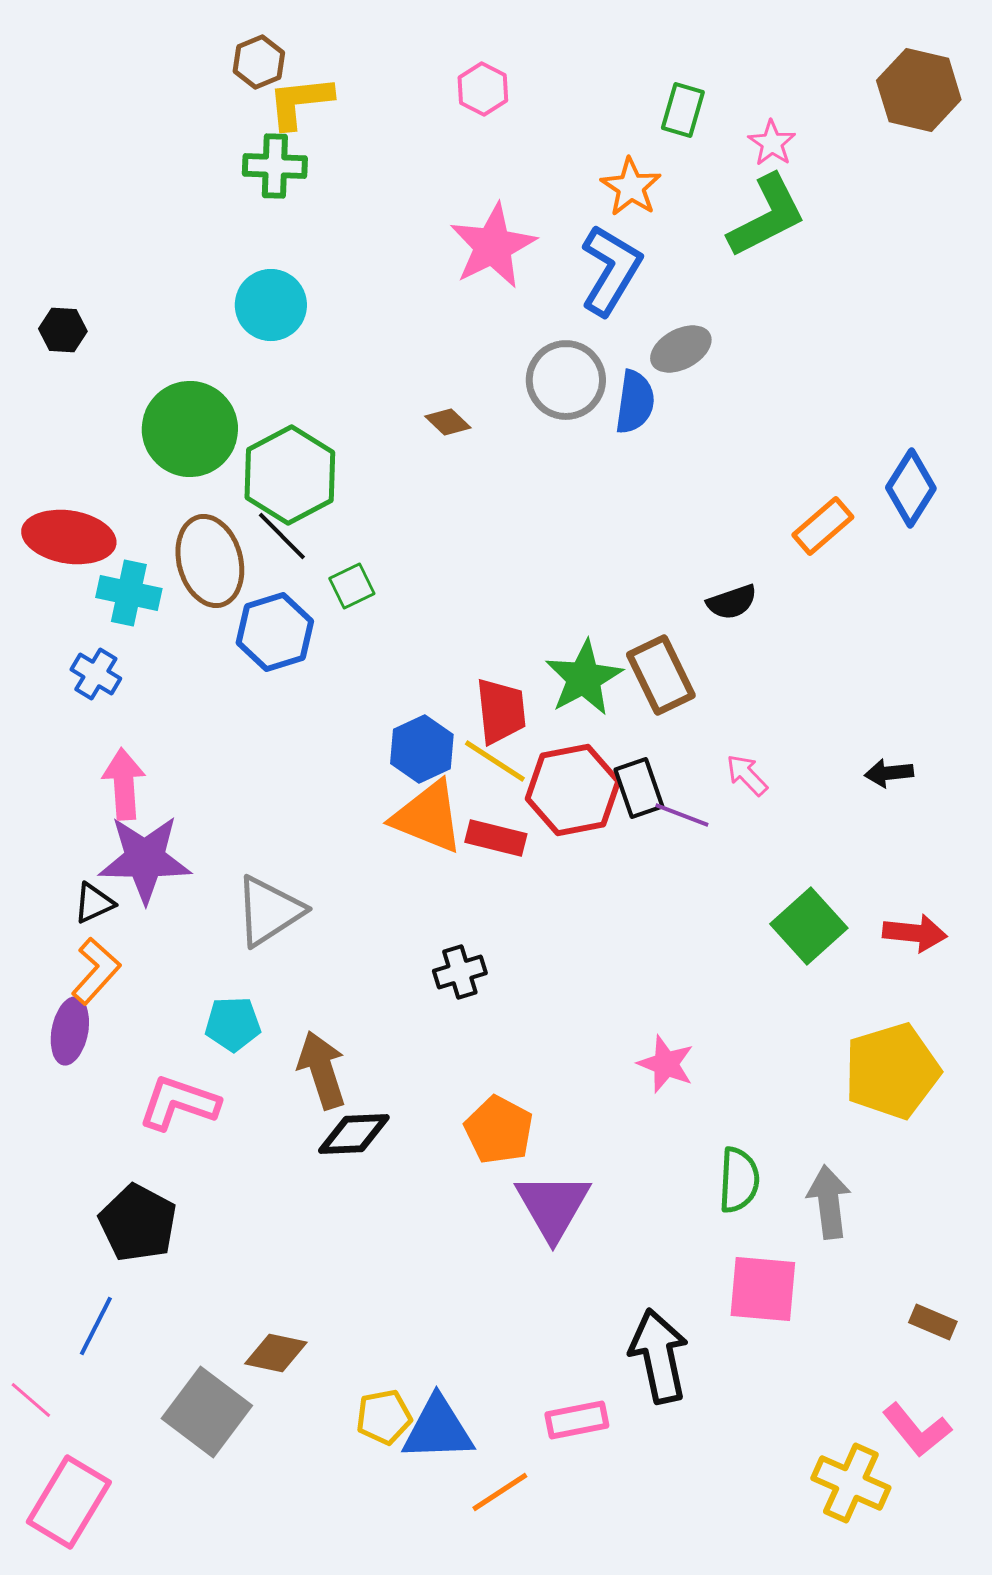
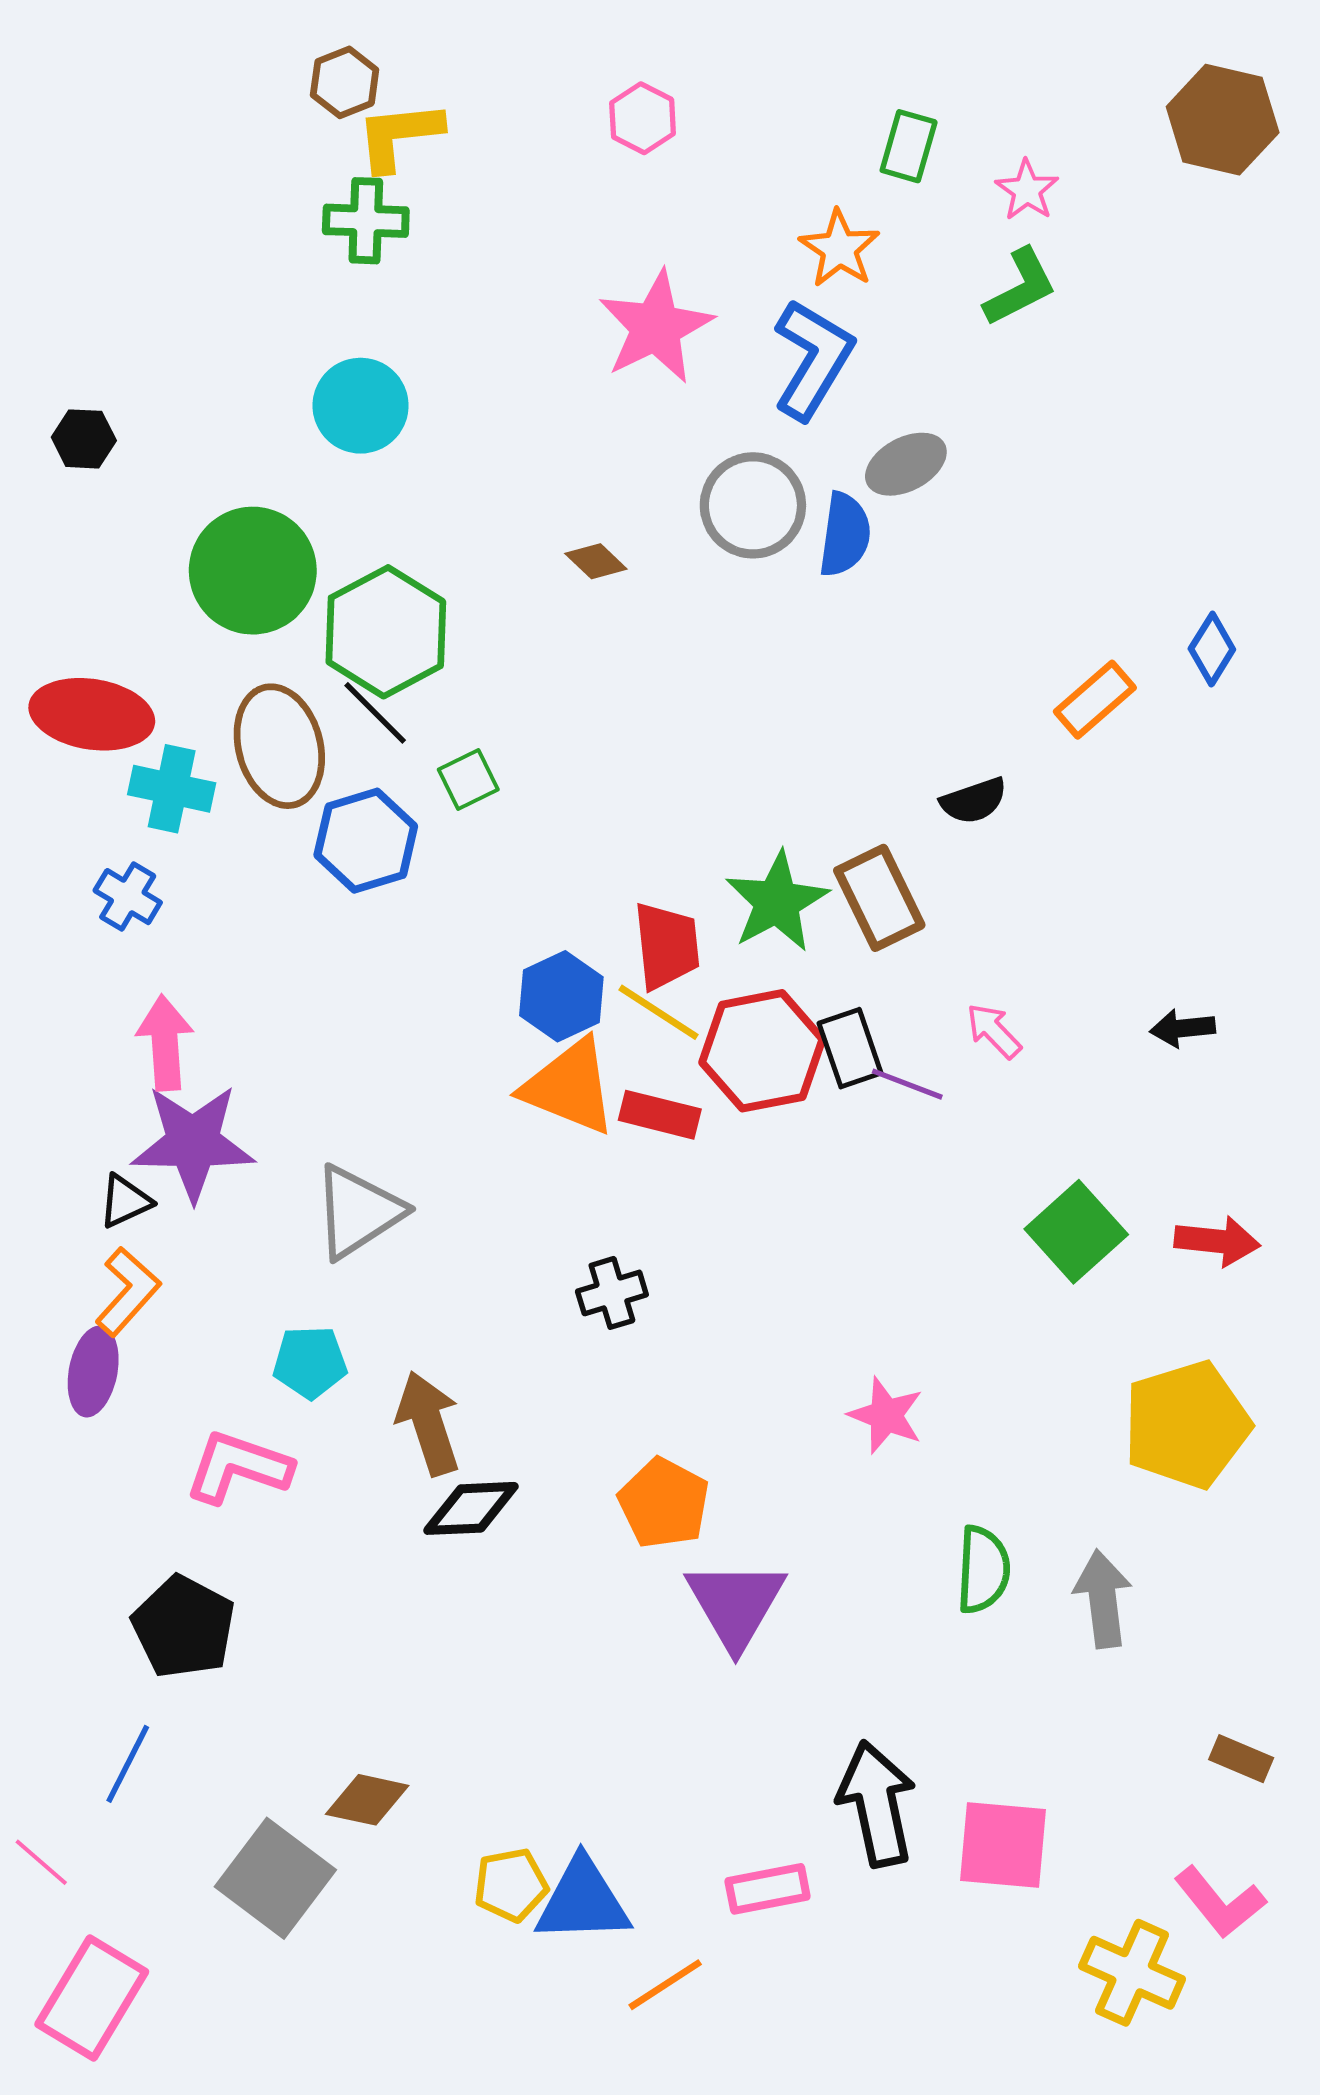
green L-shape: (767, 216) -> (1020, 287), size x0.7
blue diamond: (911, 488) -> (1212, 649), size x0.7
pink square: (763, 1289) -> (1003, 1845), moved

